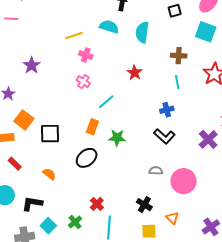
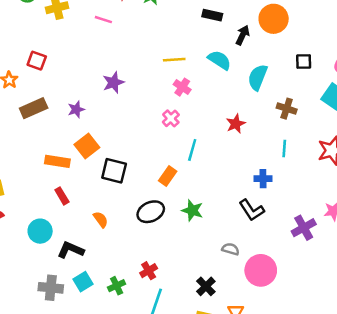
brown cross: (179, 56) -> (287, 109), moved
cyan line: (106, 102) -> (192, 150), turned -48
green star: (117, 138) -> (192, 210), moved

